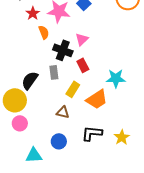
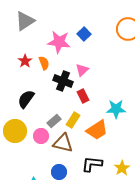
red star: (33, 13) -> (25, 61), moved
gray rectangle: (54, 72) -> (54, 121), moved, turned 56
black semicircle: (30, 80) -> (26, 99), moved
brown triangle: (63, 112) -> (63, 143), size x1.5
pink circle: (20, 123) -> (41, 136), moved

